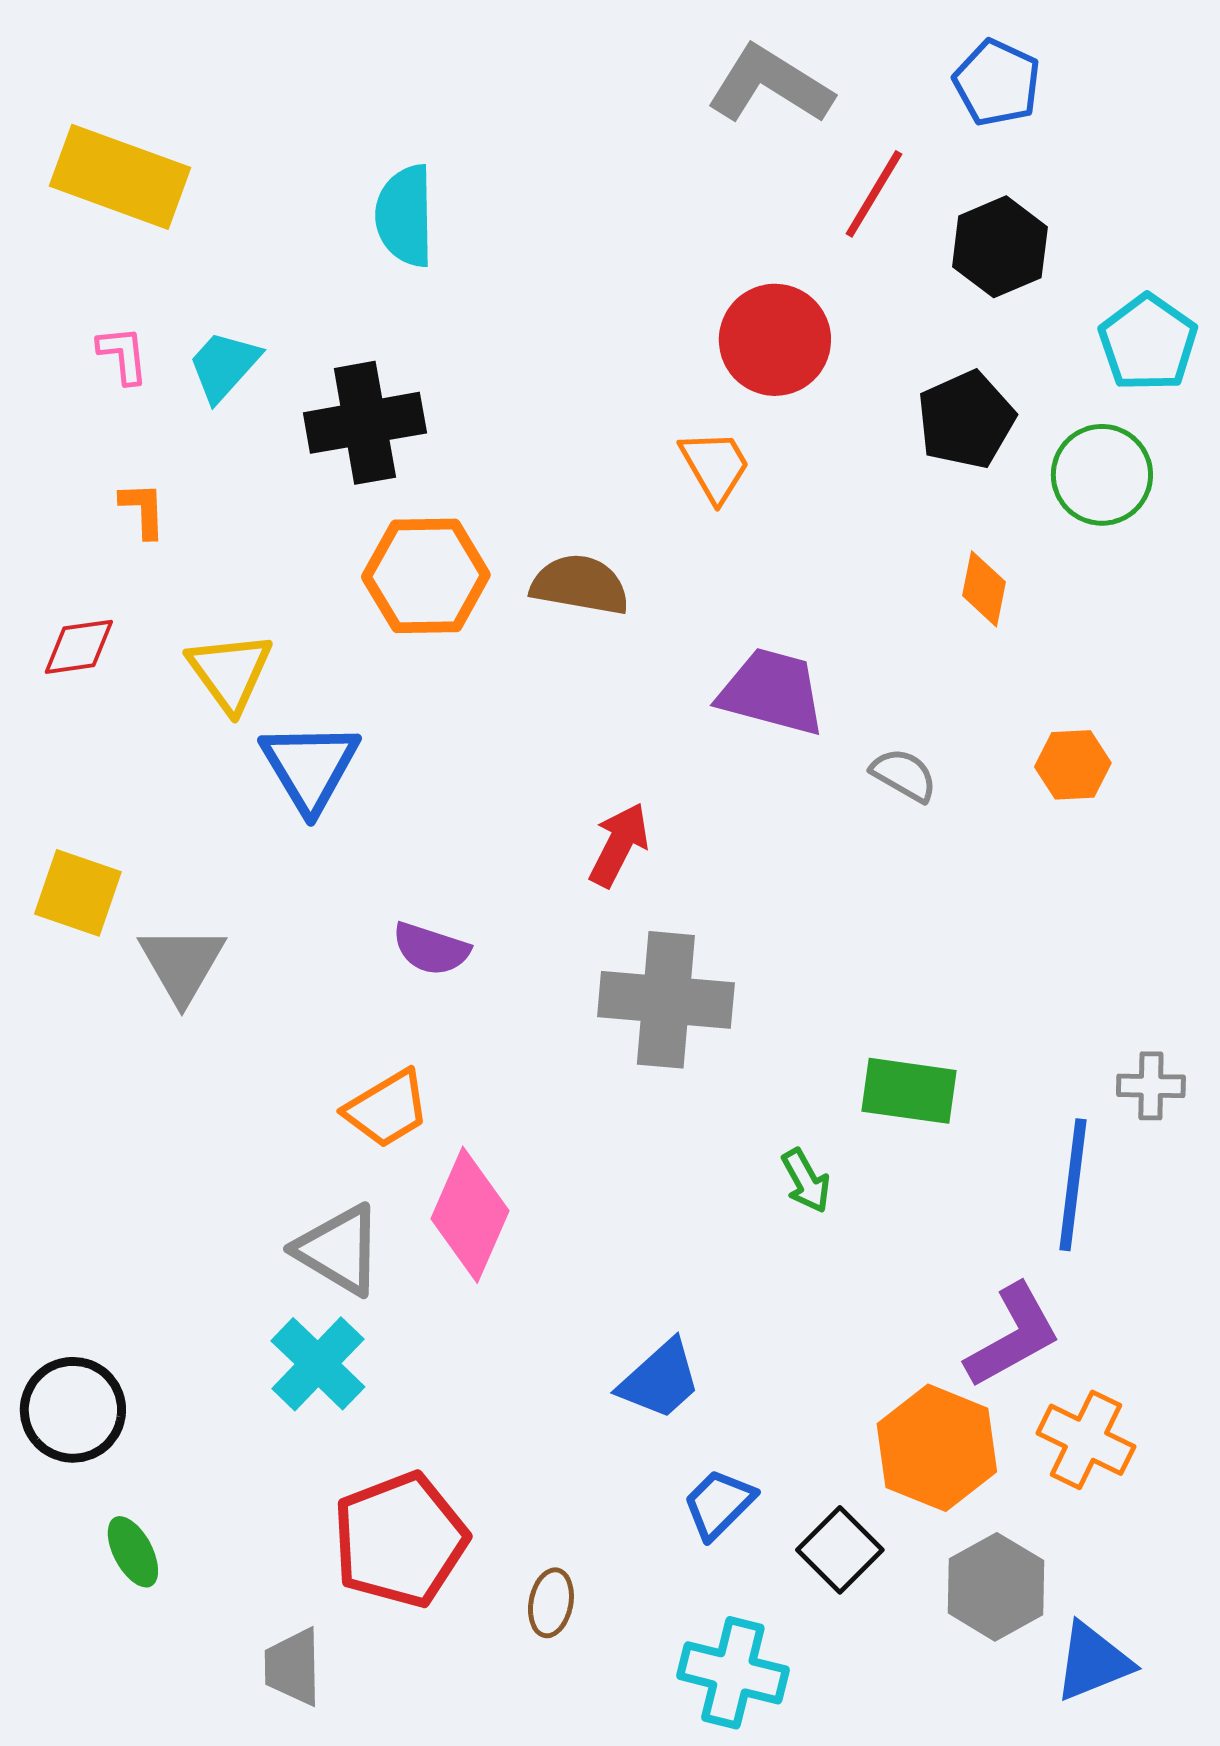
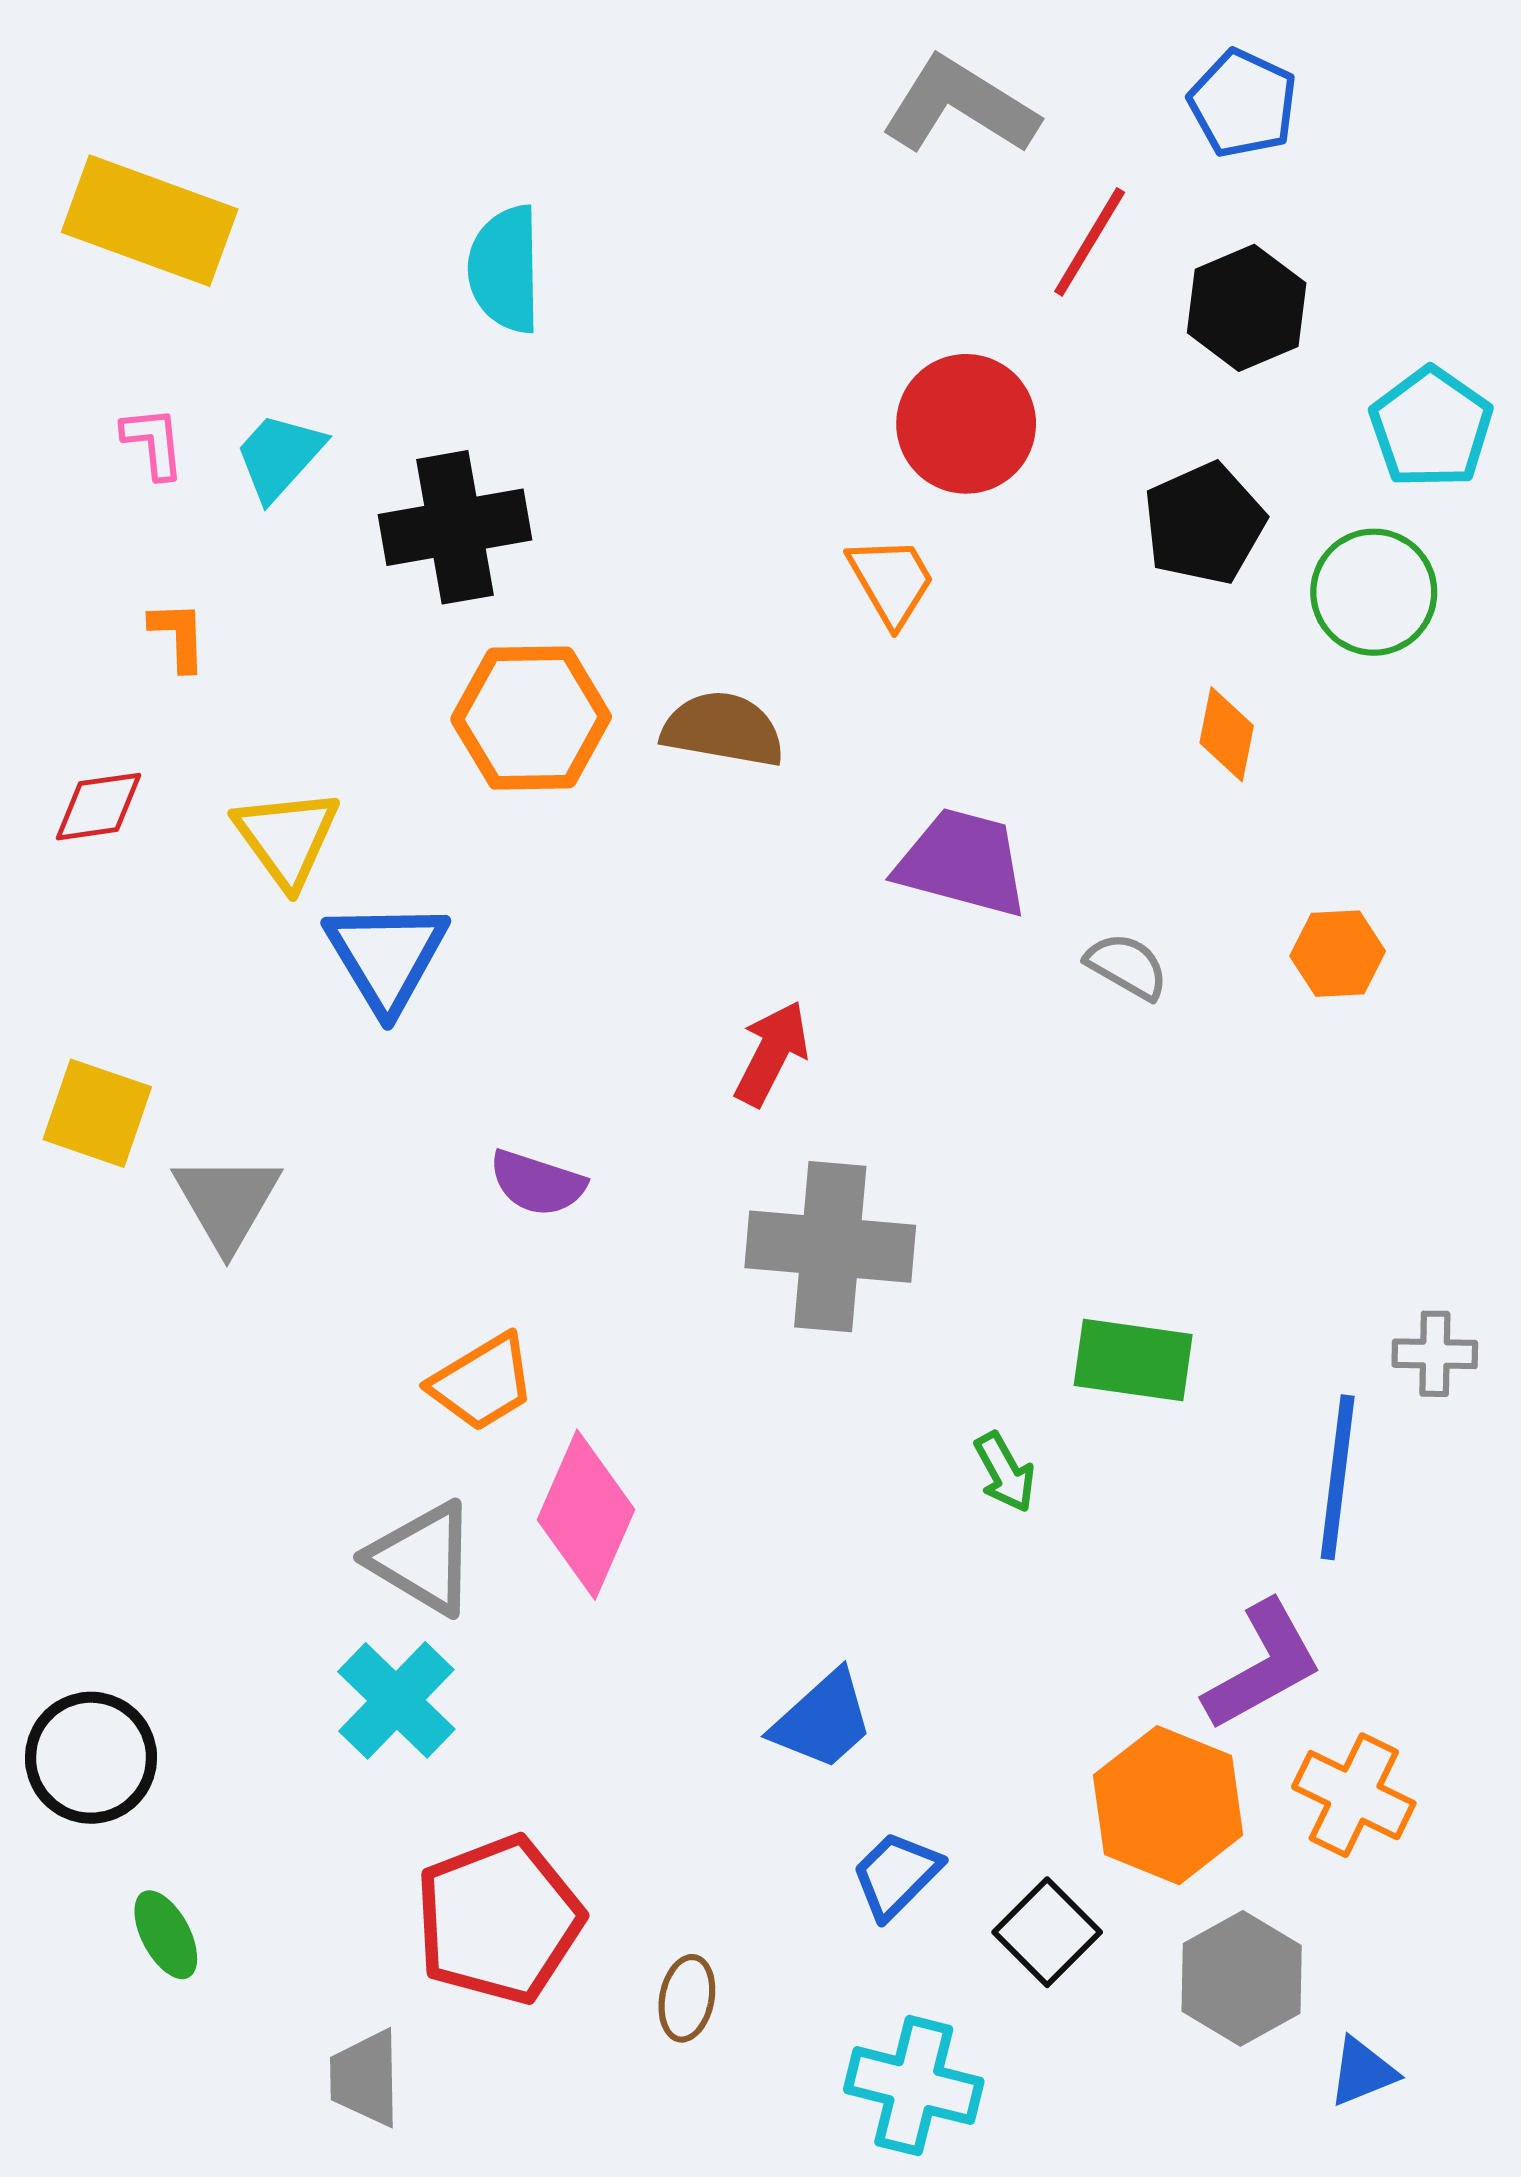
blue triangle: (1093, 1662) -> (1363, 2072), size x0.7

